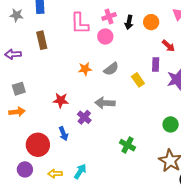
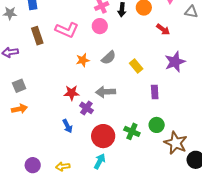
pink L-shape: (80, 23) -> (67, 30), moved, turned -60
purple rectangle: (156, 65) -> (155, 92), moved
red star: (61, 100) -> (72, 93), moved
green circle: (171, 124) -> (157, 125), moved
red circle: (38, 145) -> (103, 136), moved
cyan arrow: (80, 171) -> (100, 161), moved

